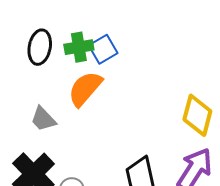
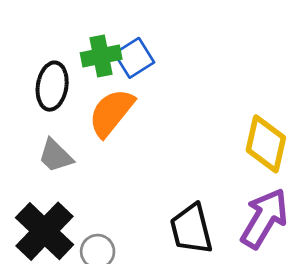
black ellipse: (40, 47) -> (52, 86), moved

